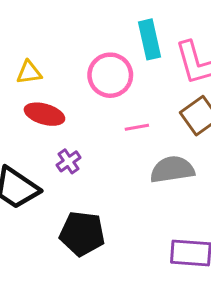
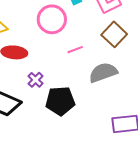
black pentagon: (82, 234) -> (60, 101), moved

